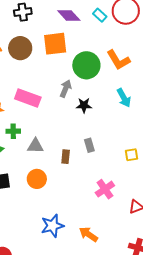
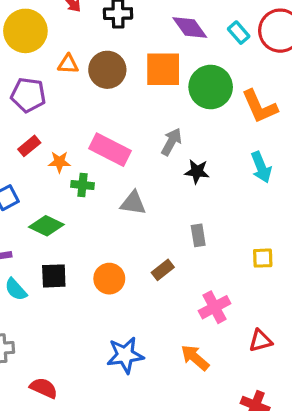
green circle: (86, 65) -> (211, 87), moved
green cross: (13, 131) -> (82, 185), moved
gray triangle: (35, 146) -> (133, 203), moved
brown rectangle: (66, 157) -> (163, 270), moved, turned 40
orange arrow: (88, 234) -> (195, 358), moved

